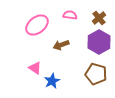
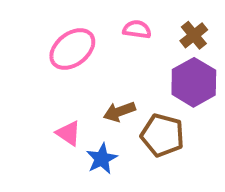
brown arrow: (61, 45) -> (119, 112), moved
brown pentagon: (96, 74) -> (162, 135), moved

